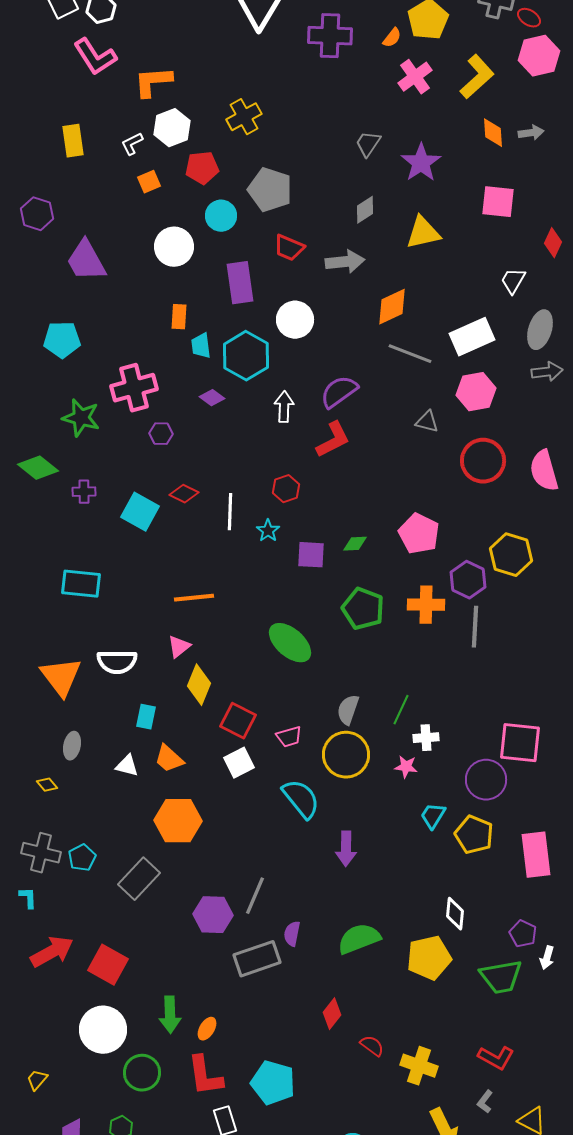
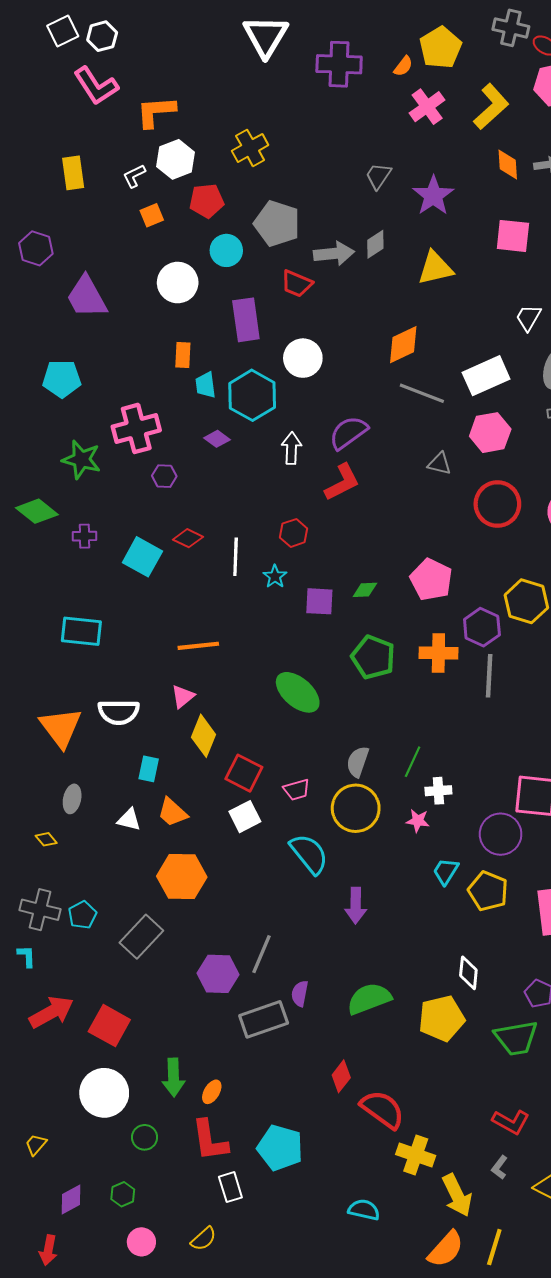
gray arrow: (345, 262) -> (334, 254), moved
red semicircle: (372, 1046) -> (383, 1109), size x1.8
yellow cross: (419, 1066) -> (416, 1155), moved
green circle: (142, 1073) -> (145, 1137), size x0.7

